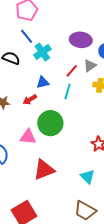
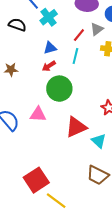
red arrow: (30, 100) -> (49, 66), moved
pink triangle: (28, 137) -> (38, 114), moved
red triangle: (44, 170) -> (76, 127), moved

